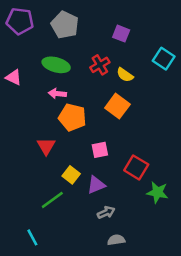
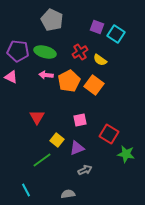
purple pentagon: (20, 21) -> (18, 51), moved
cyan square: (164, 59) -> (116, 34), moved
pink triangle: (14, 77) -> (11, 77), moved
orange pentagon: (72, 117) -> (69, 81), moved, turned 30
gray semicircle: (116, 240) -> (68, 194), moved

